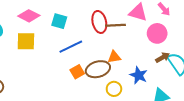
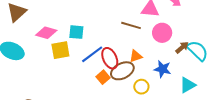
red ellipse: (99, 22) -> (110, 58), moved
brown line: (116, 25) -> (131, 25), turned 30
pink circle: (157, 33) -> (162, 33), moved
yellow square: (26, 41) -> (60, 50), moved

